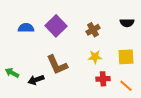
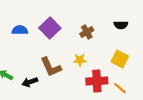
yellow star: (95, 57) -> (80, 60), moved
yellow square: (126, 57) -> (120, 59), turned 30
red cross: (103, 79) -> (97, 81), size x1.5

